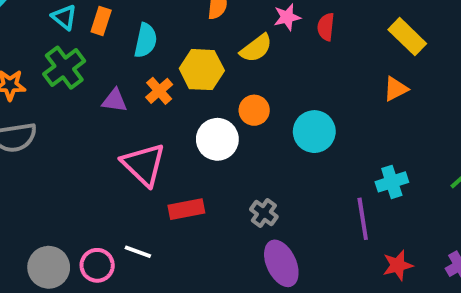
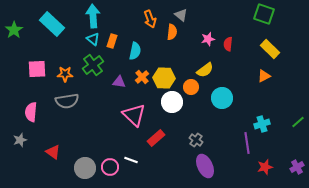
yellow semicircle: (256, 48) -> (205, 70), moved
yellow hexagon: (202, 70) -> (164, 78), moved
red rectangle: (186, 209) -> (156, 138), turned -30

